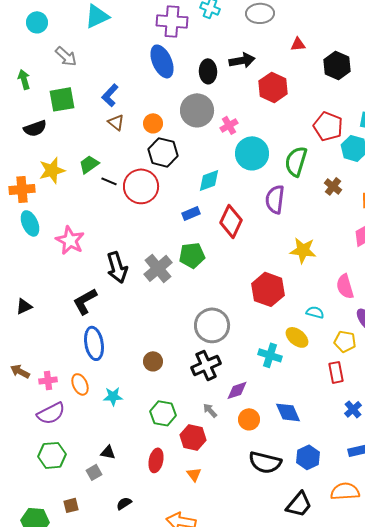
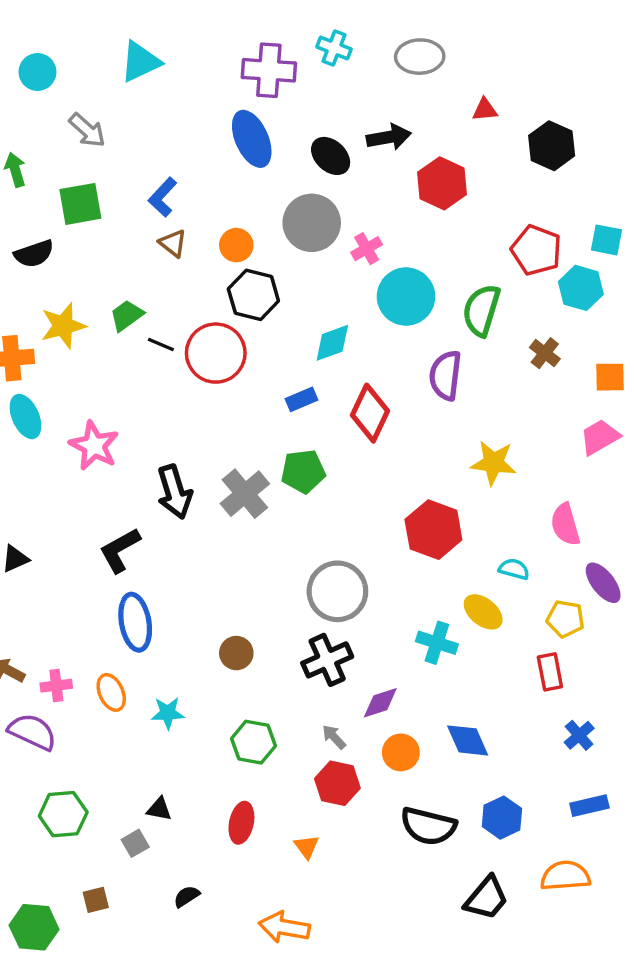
black ellipse: (208, 71) -> (331, 156), turned -45
purple semicircle: (51, 413) -> (32, 732), moved, turned -128
red hexagon: (193, 437) -> (337, 783), moved

